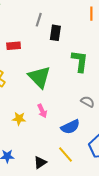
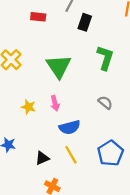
red rectangle: (14, 46) -> (38, 17), moved
blue semicircle: (70, 127) -> (70, 127), moved

